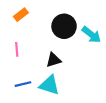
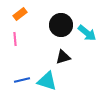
pink line: (17, 49) -> (15, 39), moved
black triangle: (54, 60) -> (63, 57), moved

